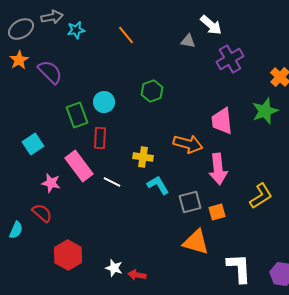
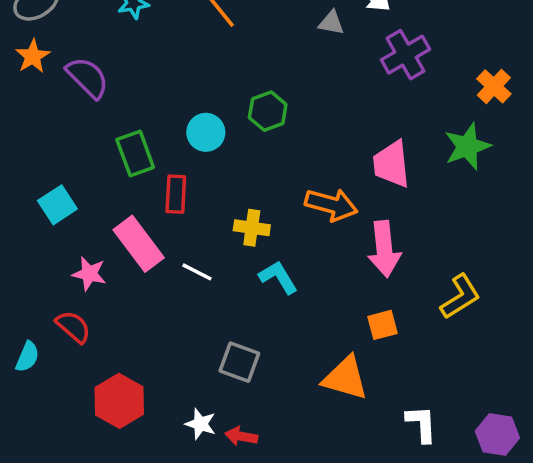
cyan circle: (104, 102) -> (206, 132), moved
gray square: (190, 202) -> (239, 362), moved, turned 35
white L-shape: (239, 268) -> (421, 424), size x0.7

